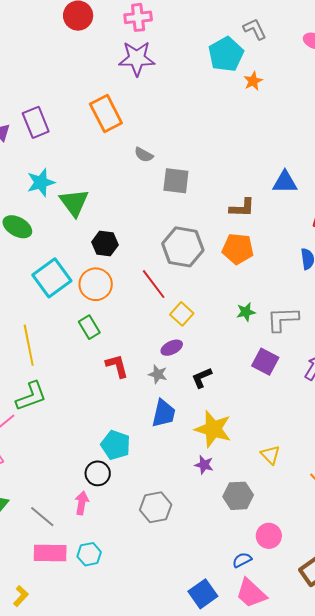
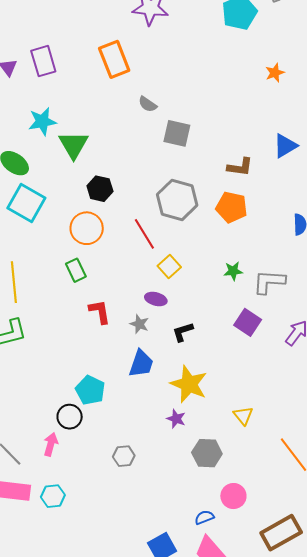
orange star: (253, 81) -> (275, 73), moved
blue triangle: (285, 182) -> (285, 146), turned -36
cyan square: (52, 278) -> (26, 203), moved, turned -30
purple ellipse: (172, 348) -> (156, 299), turned 35
gray hexagon: (156, 507) -> (124, 456), size x0.7

